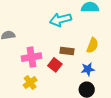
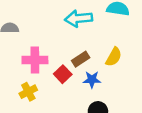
brown rectangle: (67, 51) -> (81, 59), turned -48
blue star: (88, 69) -> (92, 80), moved

